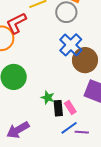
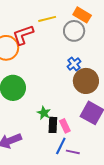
blue cross: (71, 45) -> (74, 64), size x0.6
blue line: (69, 128) -> (61, 146), turned -36

